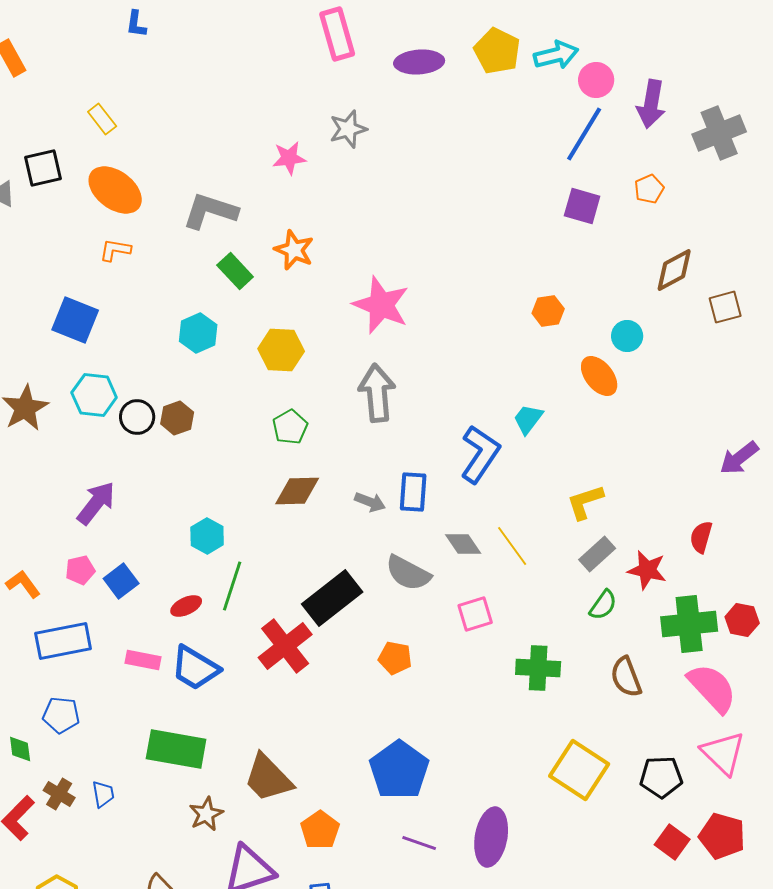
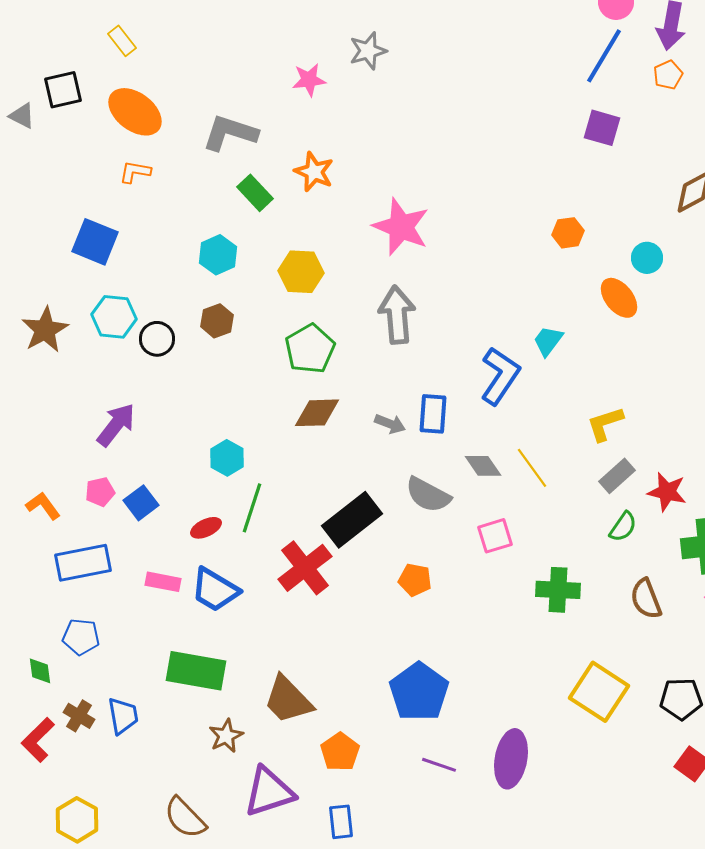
orange pentagon: (649, 189) -> (668, 75), moved
brown hexagon: (177, 418) -> (217, 321), moved
green pentagon: (290, 427) -> (310, 349), size x1.4
blue trapezoid: (103, 794) -> (123, 716), size x1.4

